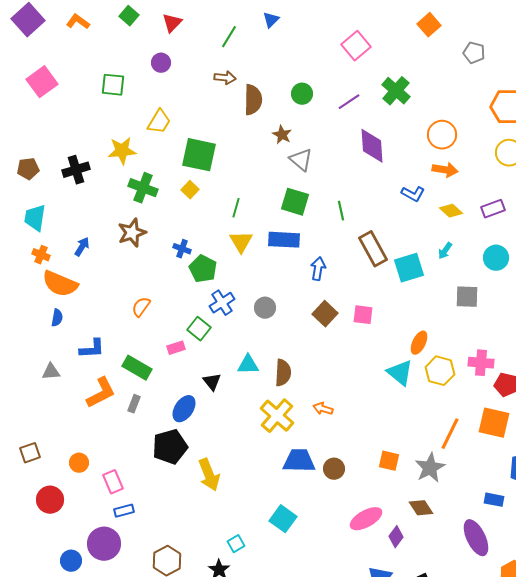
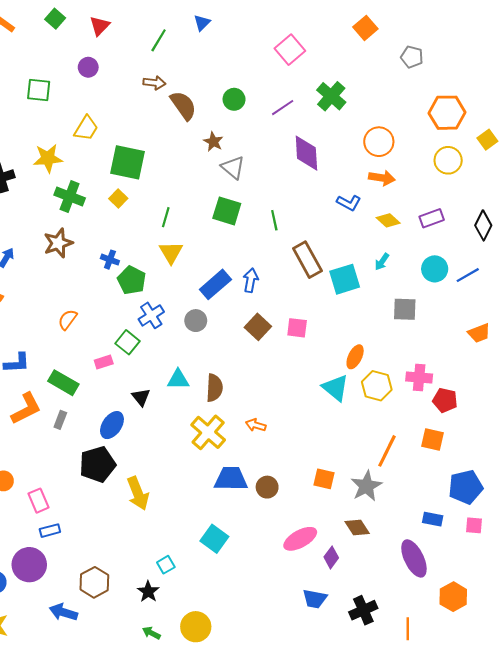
brown semicircle: (253, 100) -> (183, 105), turned -36
blue rectangle: (284, 240) -> (215, 284), moved, turned -44
orange square: (494, 423) -> (433, 440), size x0.7

